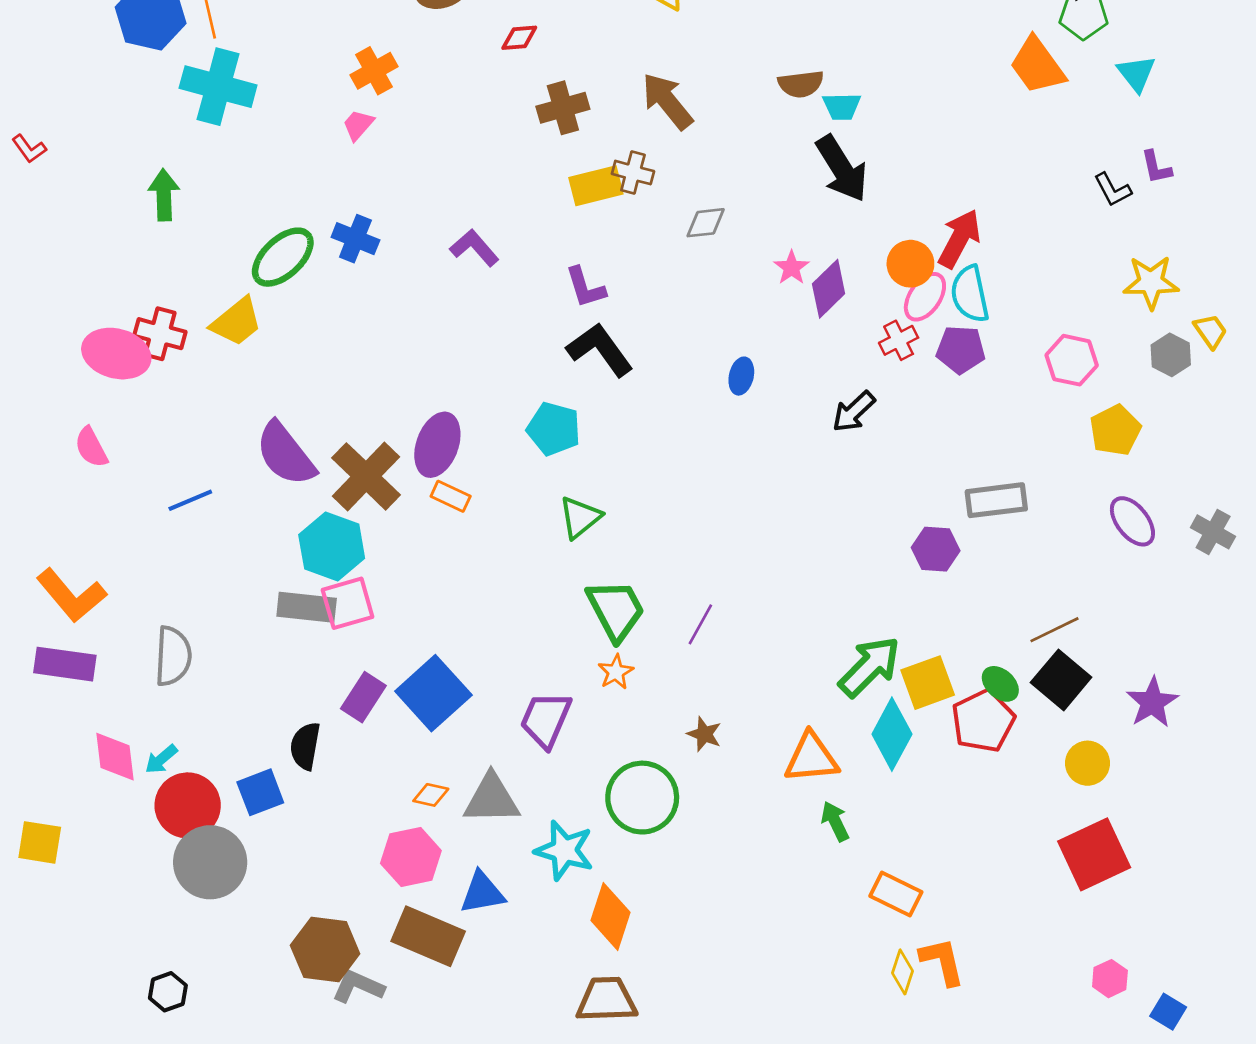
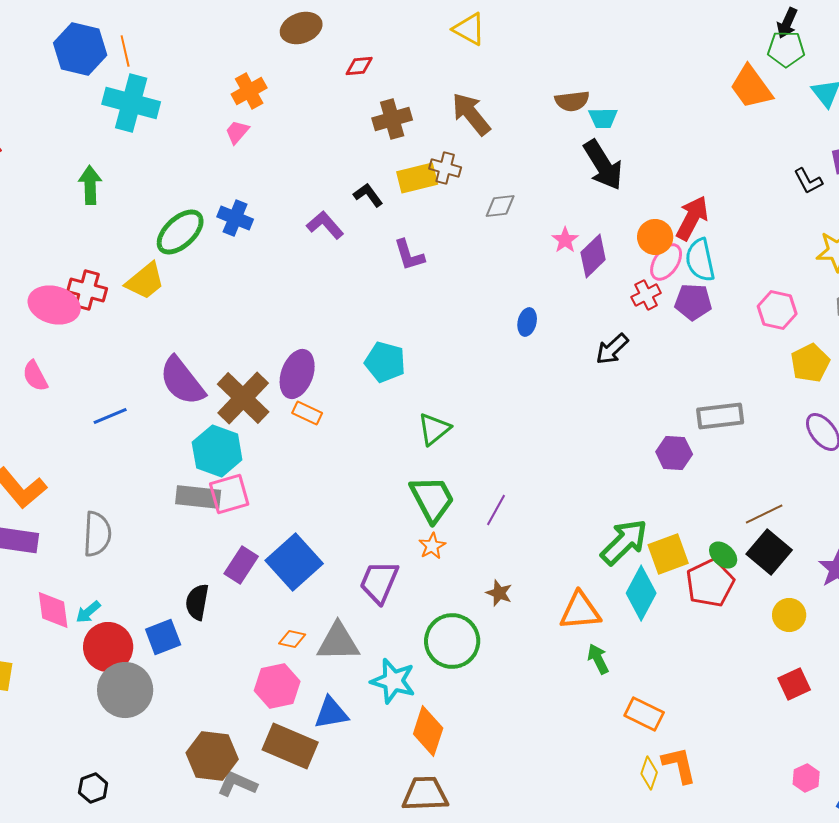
black L-shape: (600, 350) -> (368, 195), moved, size x0.6
green triangle: (580, 517) -> (434, 429), moved
red square: (1094, 854) -> (794, 684), size x0.6

